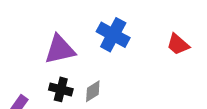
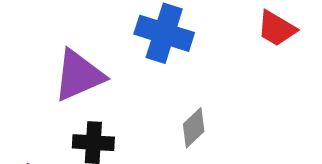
gray diamond: (93, 91) -> (194, 128), moved

